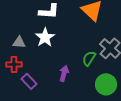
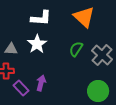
green semicircle: (89, 58) -> (76, 49), moved
purple arrow: (64, 73) -> (41, 83), moved

